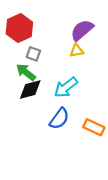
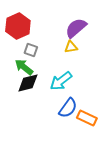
blue semicircle: (59, 119) -> (68, 108), moved

